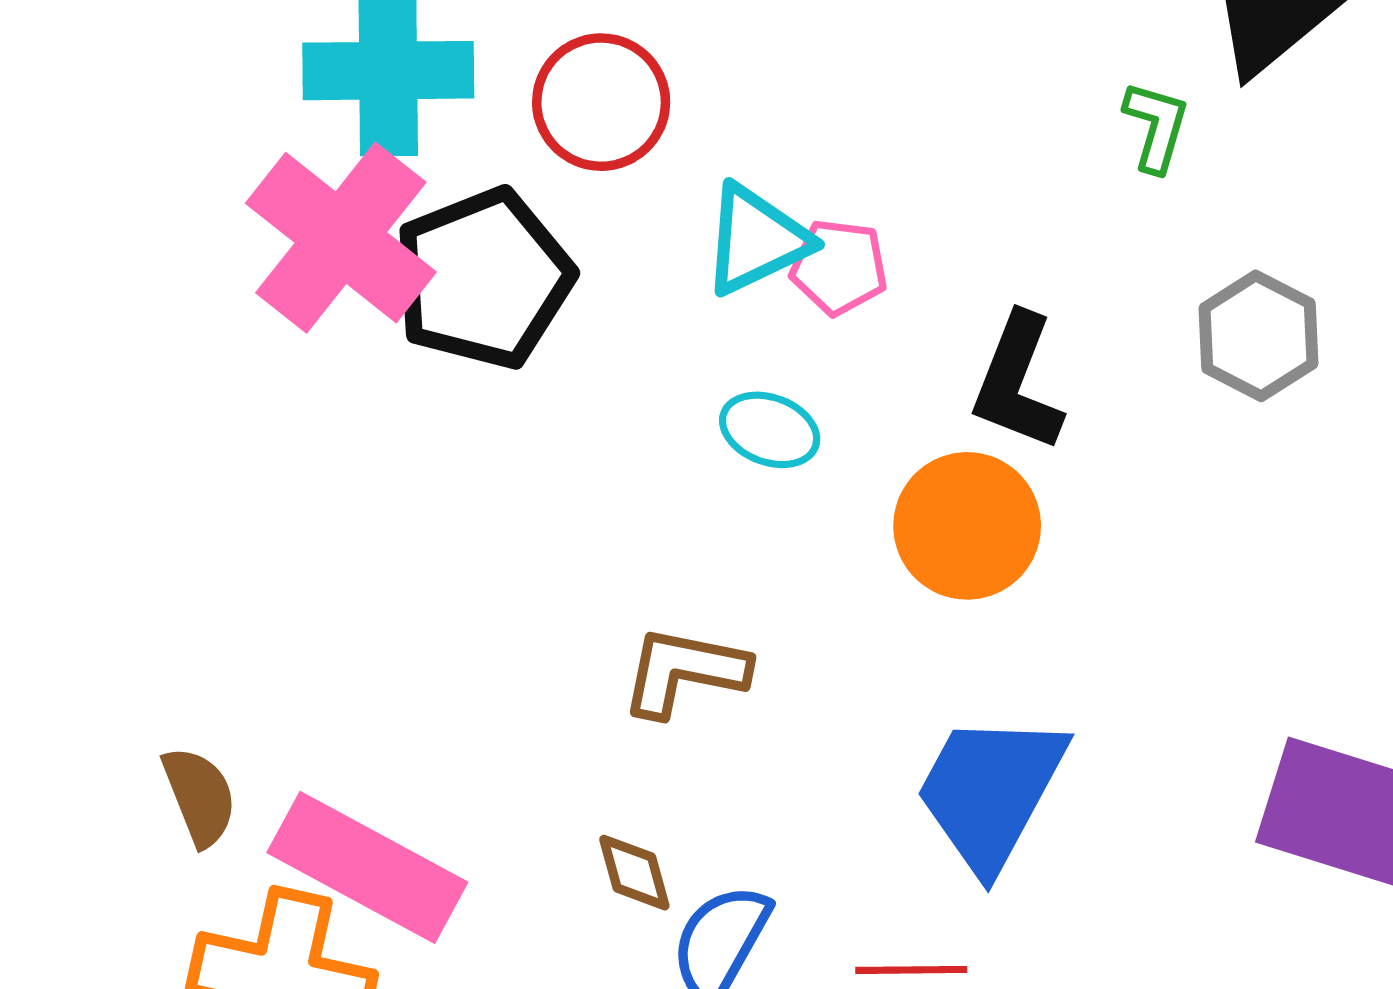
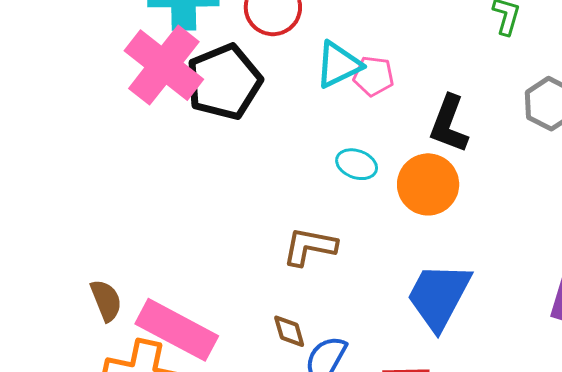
cyan ellipse: (770, 430) -> (357, 164), moved

